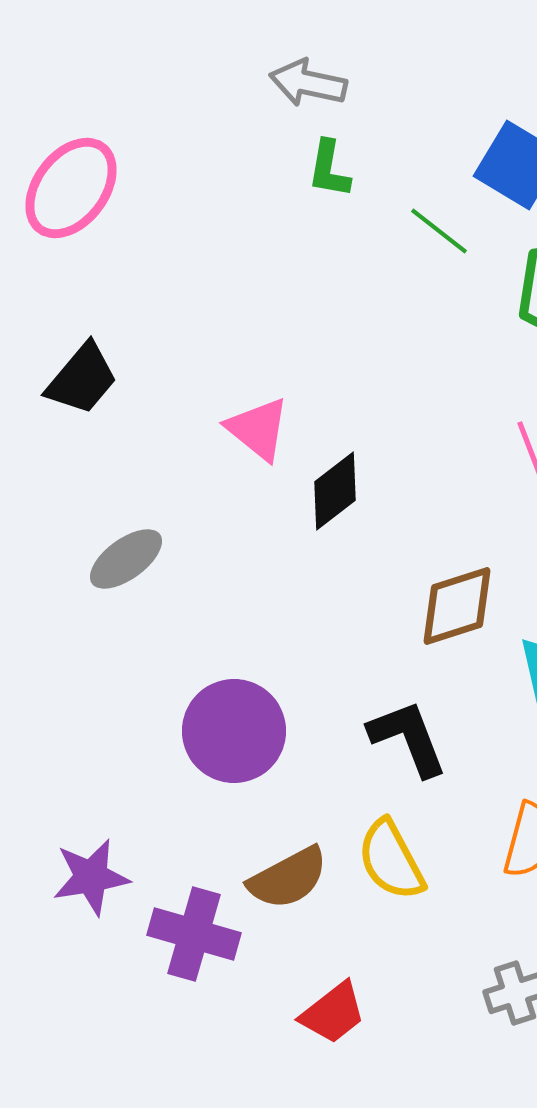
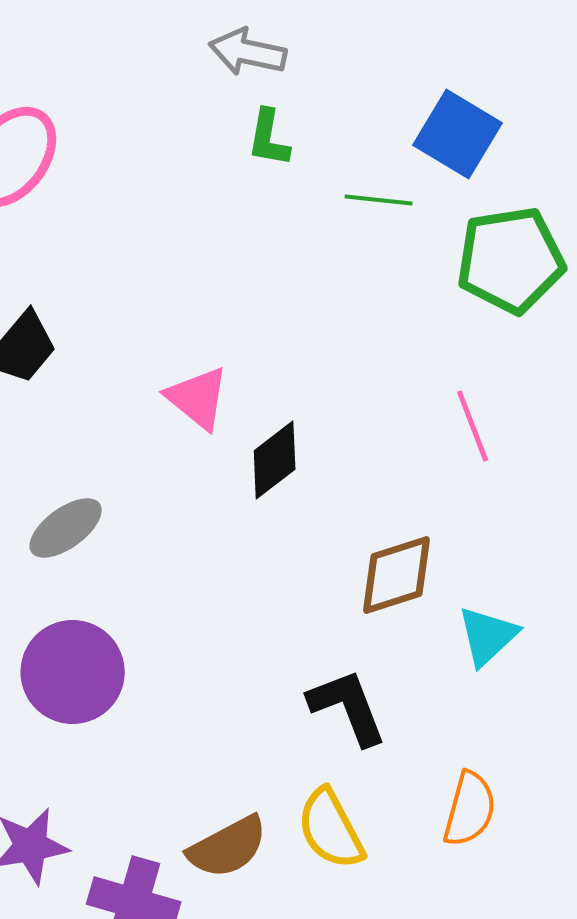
green line: (439, 231) -> (379, 200), turned -32
purple circle: (234, 731) -> (73, 672), moved

